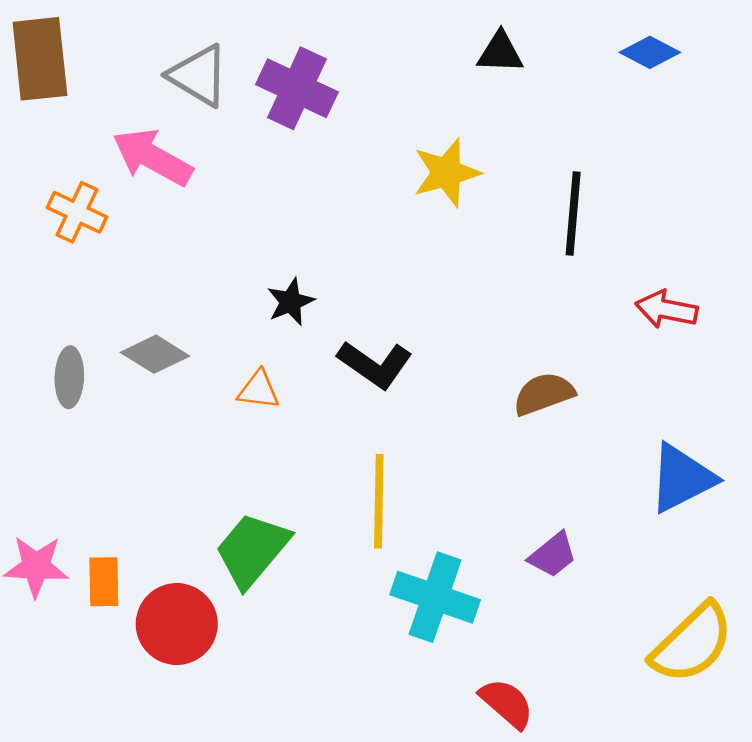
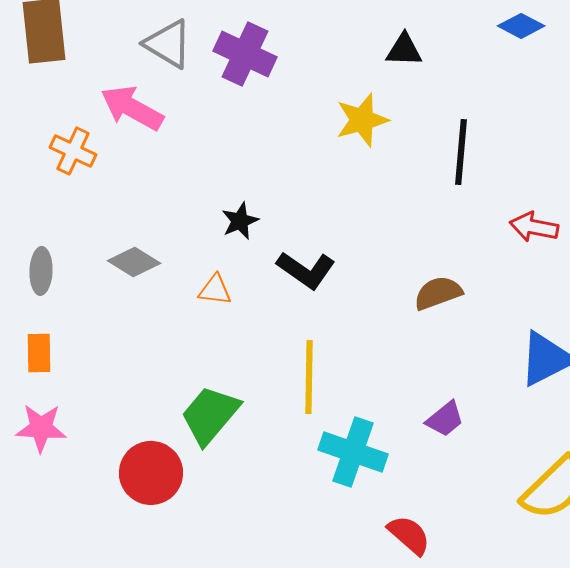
black triangle: (500, 52) -> (404, 50), moved
gray ellipse: (69, 377) -> (41, 271), moved
orange rectangle: (104, 582) -> (39, 353), moved

